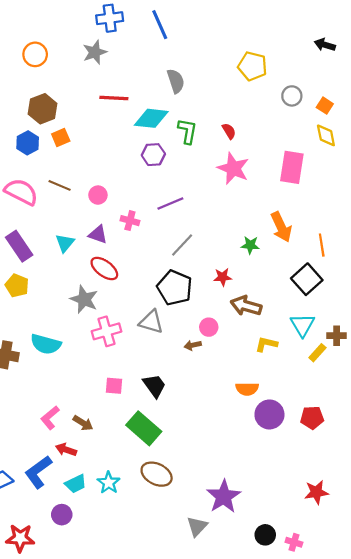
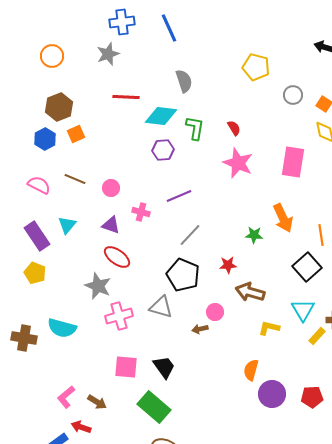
pink semicircle: (21, 192) -> (39, 185), size x0.7
cyan triangle: (65, 243) -> (67, 225), moved
pink square: (114, 386) -> (126, 367), size x1.4
orange semicircle: (247, 389) -> (251, 370), turned 105

